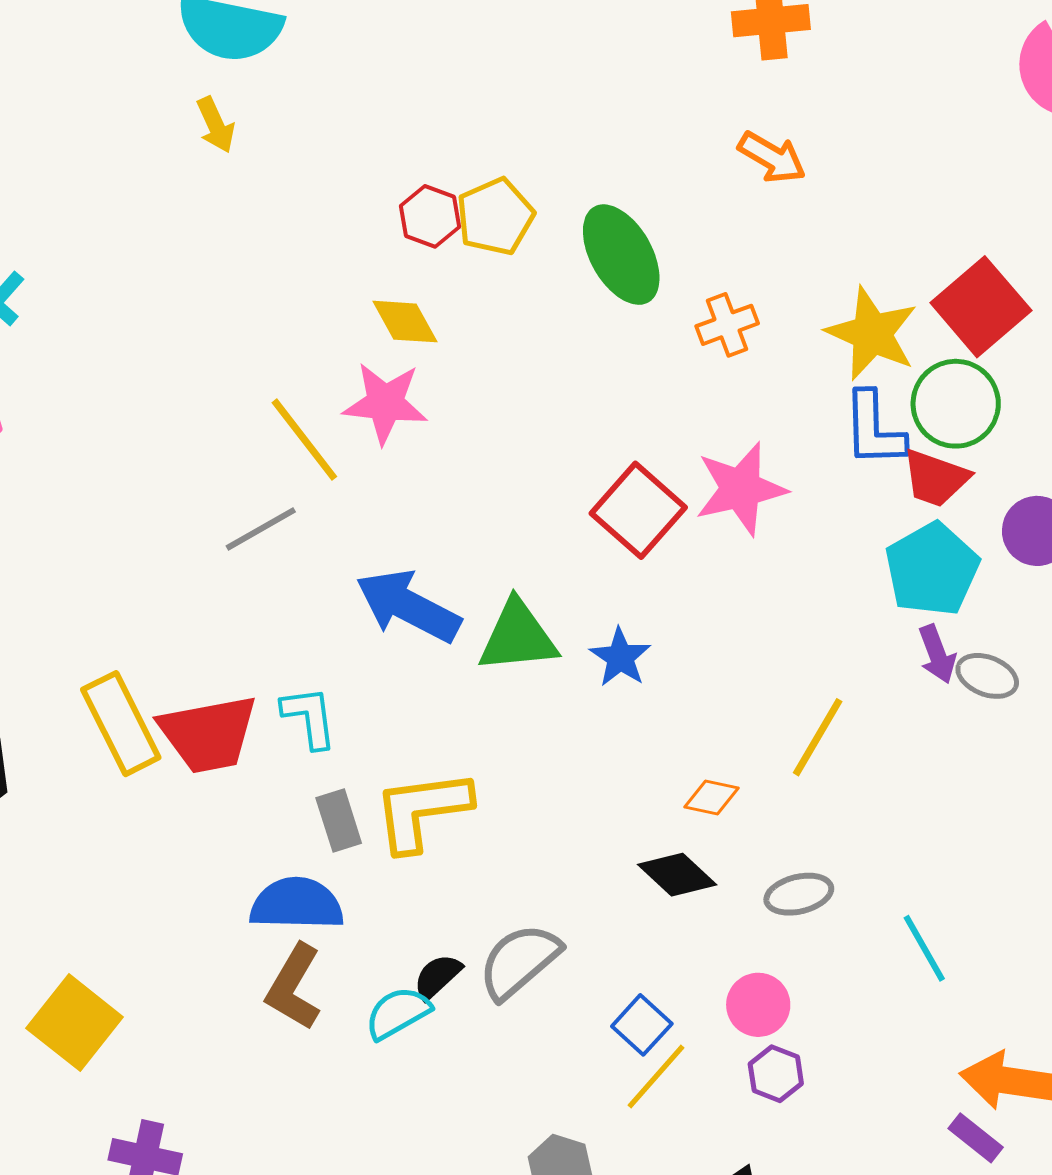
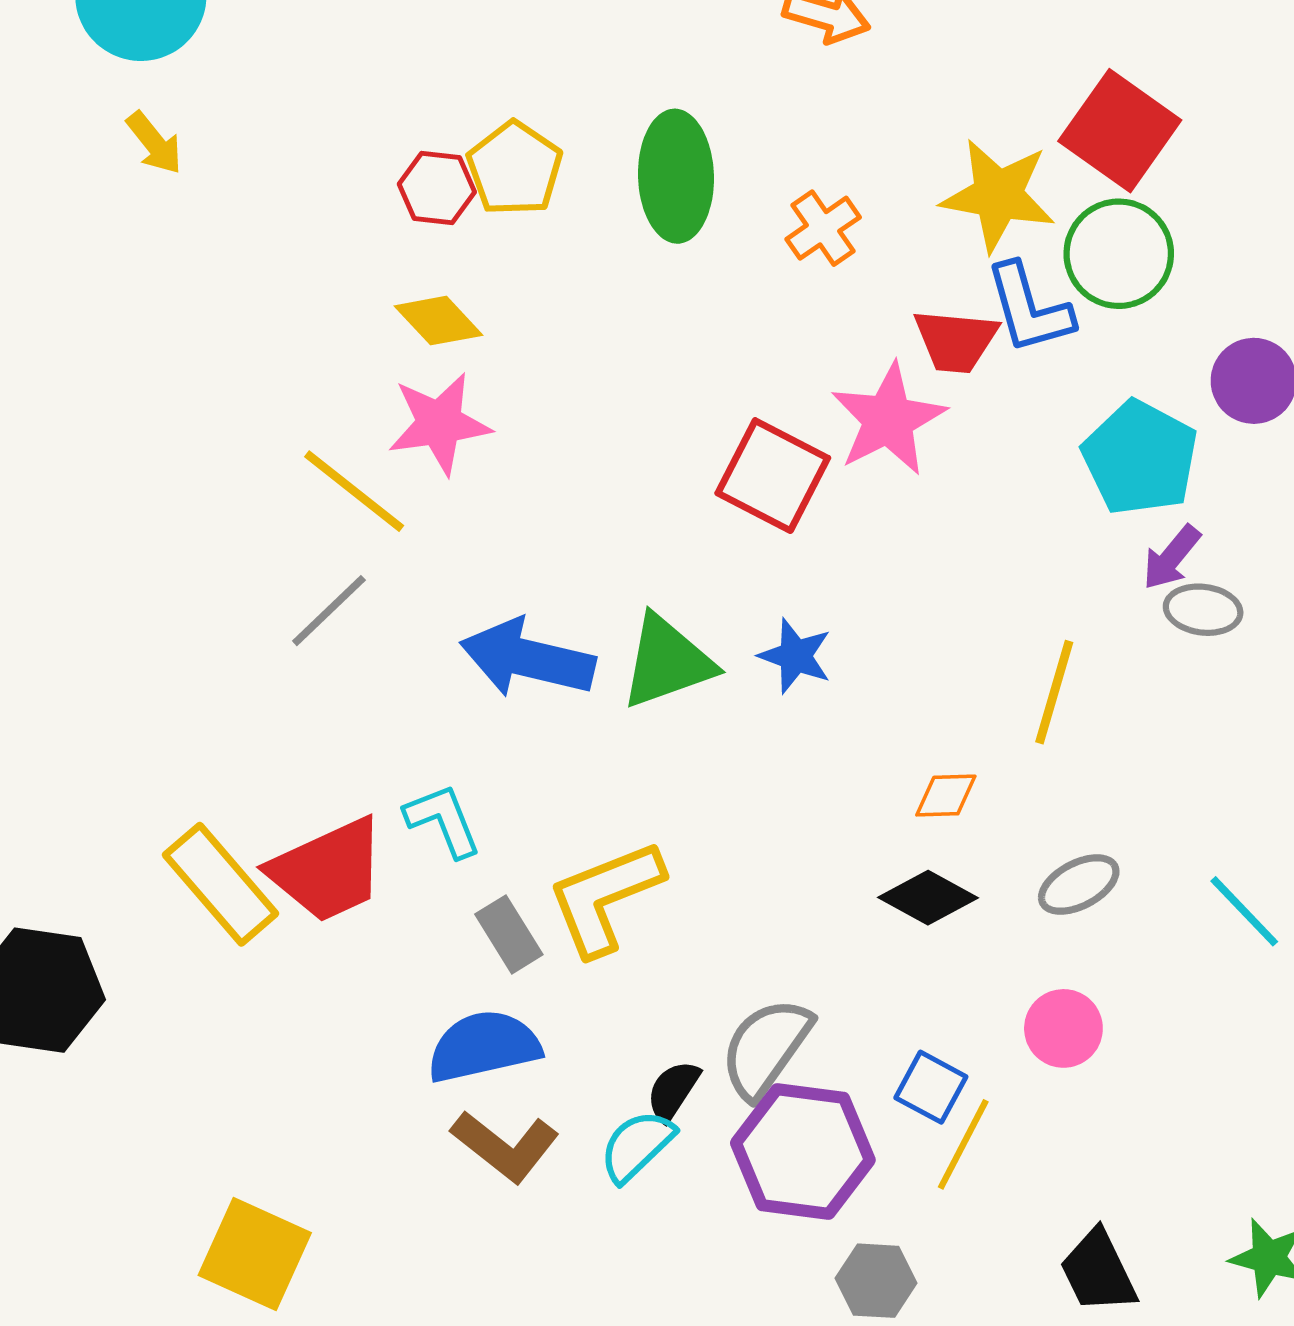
green ellipse: (621, 255) -> (676, 176), turned 42
red trapezoid: (936, 478) -> (956, 341), moved
purple arrow: (937, 654) -> (1171, 557), turned 74
gray ellipse: (987, 676) -> (1203, 610), moved
brown L-shape: (294, 987) -> (505, 1146), turned -68
purple hexagon: (776, 1074) -> (803, 1152), moved, size x2.0

